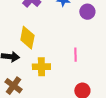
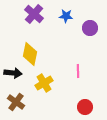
yellow cross: (41, 67) -> (44, 83), turned -30

